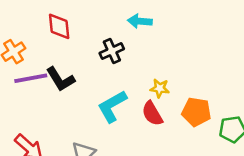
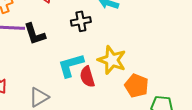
yellow star: (160, 88) -> (112, 60), size x1.8
red semicircle: (152, 114) -> (87, 77), moved

